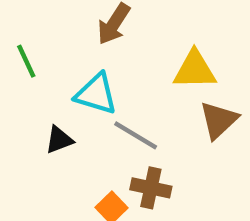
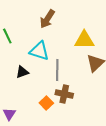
gray line: (136, 135) -> (57, 70), turned 60

